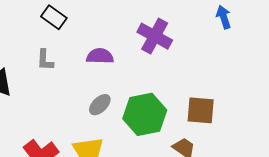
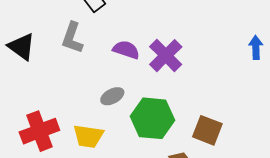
purple cross: (155, 36) -> (166, 56), moved
gray L-shape: (45, 60) -> (72, 38), size x1.4

